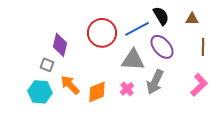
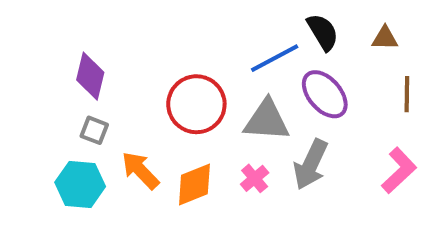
red circle: (102, 33) -> (196, 104), moved
purple diamond: (60, 45) -> (90, 76), moved

